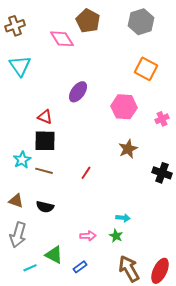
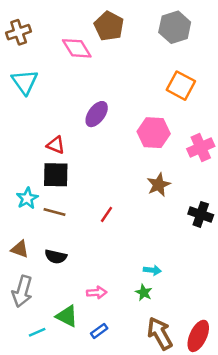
pink cross: (162, 119) -> (201, 148), size x1.5
pink arrow: (88, 236) -> (97, 293), moved

